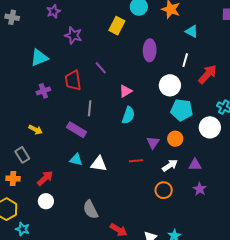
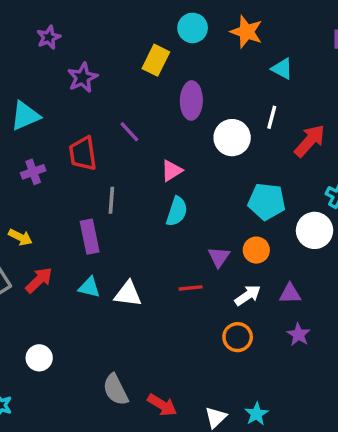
purple star: (73, 35) -> (83, 78), turned 30
purple ellipse: (150, 50) -> (191, 101), moved
white circle: (170, 85) -> (232, 138), moved
purple rectangle: (77, 130) -> (90, 237), turned 48
red arrow: (45, 178) -> (39, 280), moved
gray semicircle: (91, 209) -> (116, 390), moved

